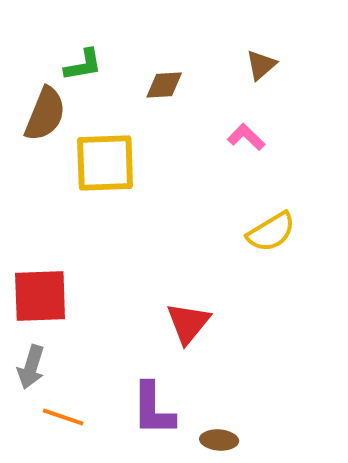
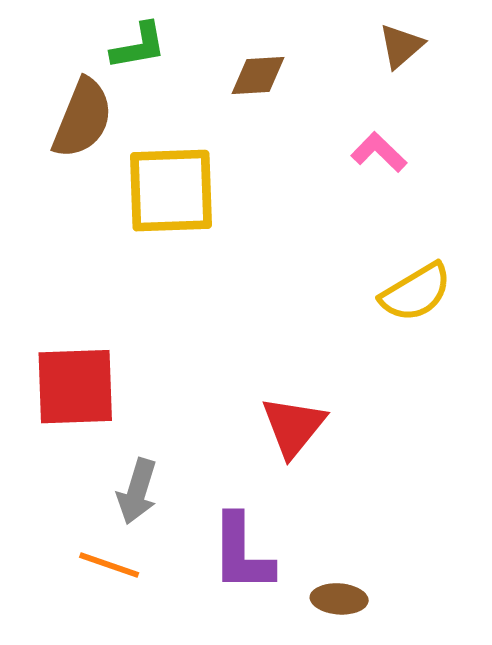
gray arrow: (31, 367) -> (137, 491), moved

